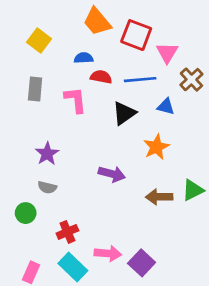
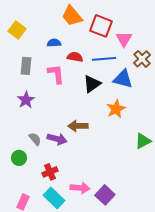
yellow square: (39, 40) -> (17, 30), moved
blue semicircle: (84, 58) -> (54, 43), moved
blue triangle: (166, 107) -> (123, 79), size x1.5
purple star: (47, 154) -> (26, 100), moved
purple arrow: (112, 174) -> (57, 139), moved
gray semicircle: (47, 187) -> (35, 139), turned -144
brown arrow: (159, 197) -> (78, 126), moved

